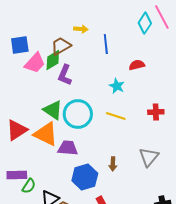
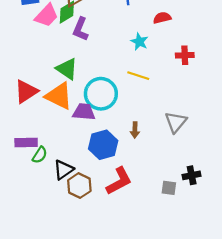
red cross: (156, 112) -> (185, 55), moved
cyan circle: (78, 114) -> (101, 94), moved

